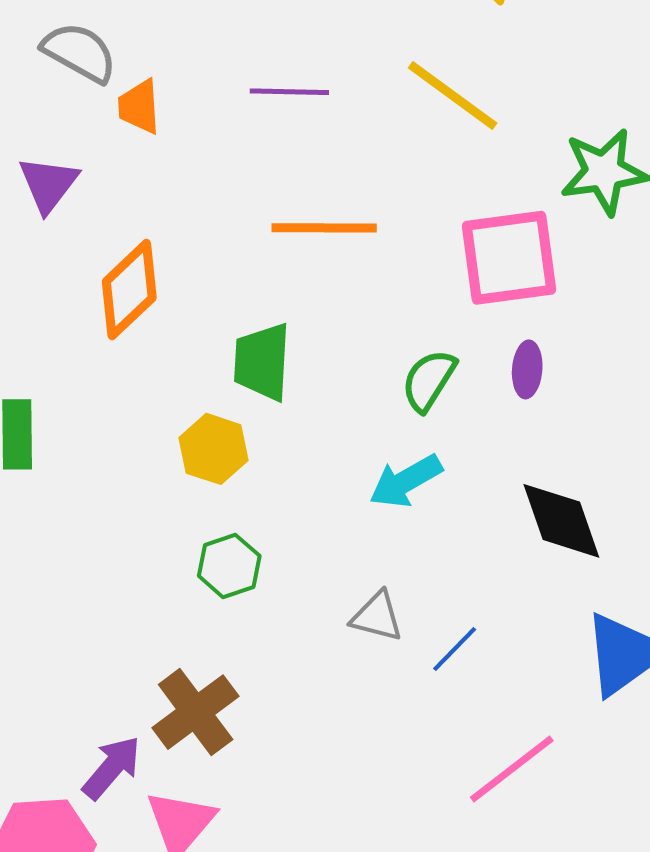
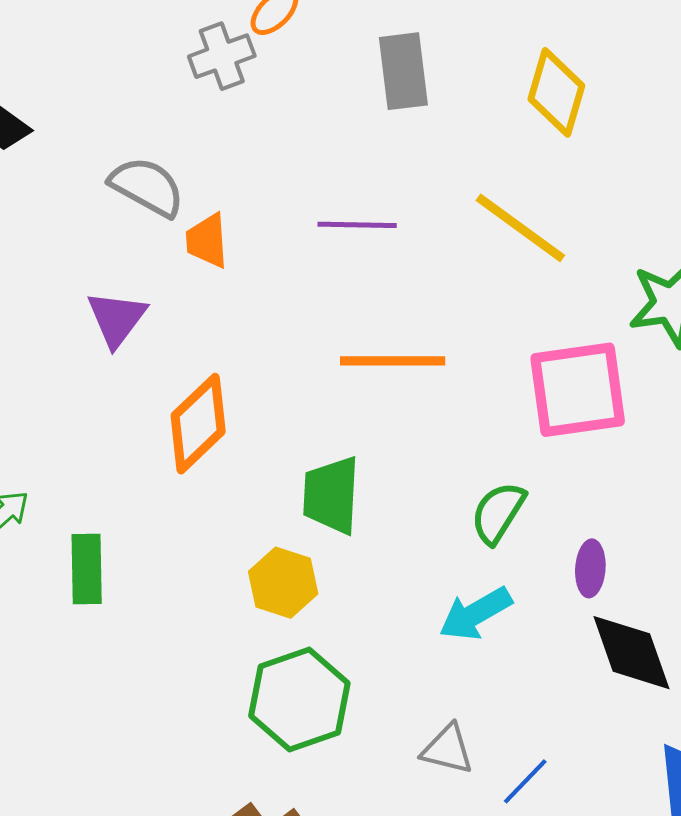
purple ellipse: (527, 369) -> (590, 568), moved
green hexagon: (229, 566) -> (299, 700), size x1.6

